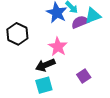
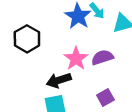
purple semicircle: (80, 22) -> (102, 57), moved

